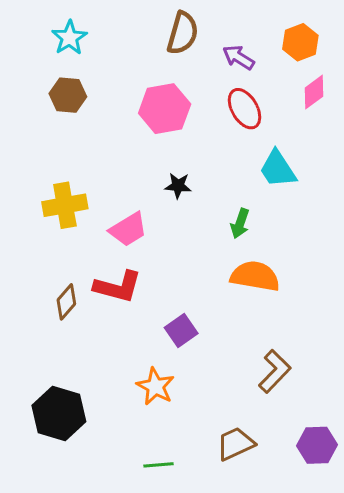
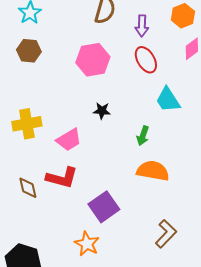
purple arrow: (238, 57) -> (142, 26), turned -120
brown diamond: (66, 302) -> (28, 188), turned -55
purple square: (181, 331) -> (104, 207), size x1.4

